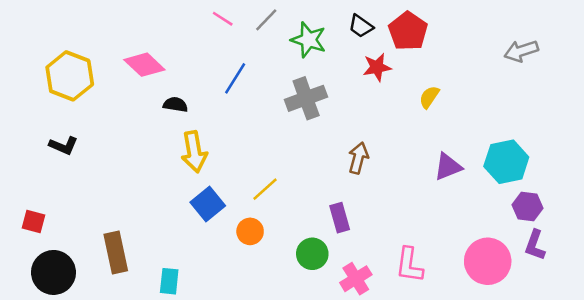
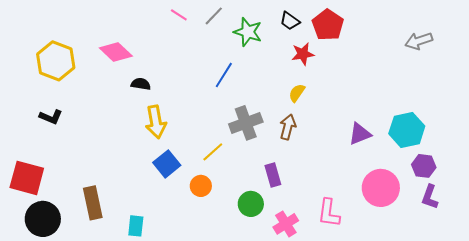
blue line: (235, 78) -> (224, 75), moved
yellow semicircle: (429, 97) -> (297, 93), moved
gray cross: (306, 98) -> (246, 123), moved
red square: (34, 221) -> (27, 178), size x1.8
pink circle: (488, 261) -> (381, 188), moved

